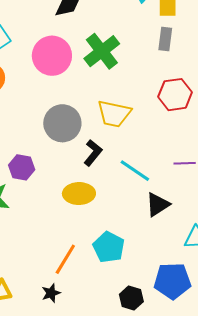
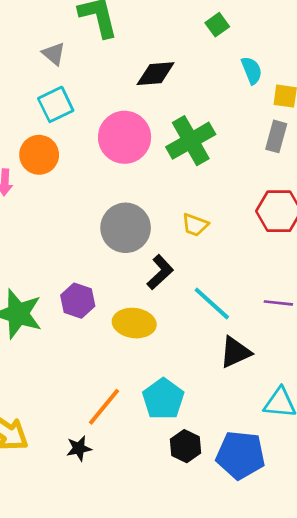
yellow trapezoid: (114, 114) -> (195, 225), size x0.6
purple hexagon: (22, 167) -> (78, 301), moved
black hexagon: (131, 298) -> (186, 446), moved

